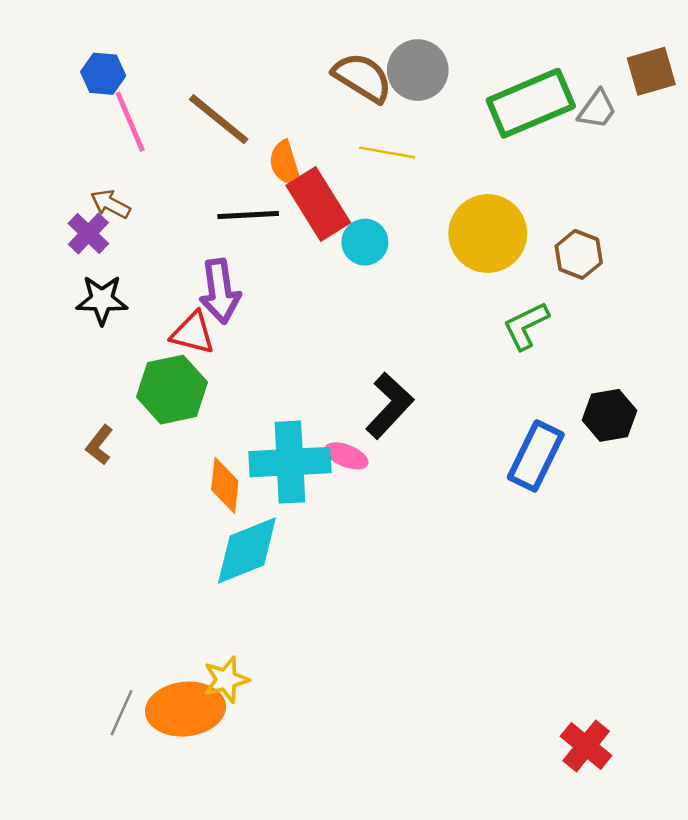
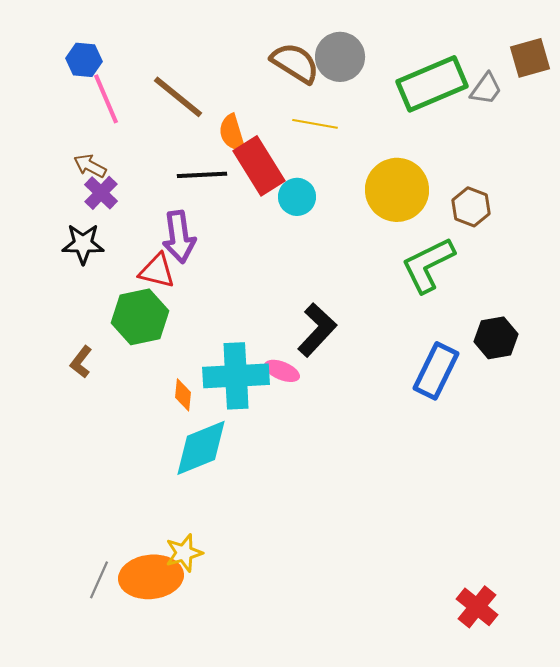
purple cross: (88, 233) -> (101, 193), moved
green L-shape: (526, 326) -> (428, 265), size x1.4
orange diamond: (225, 485) -> (183, 395), size x0.7

